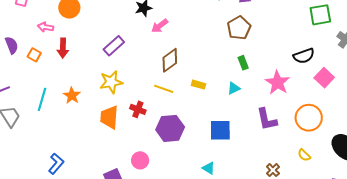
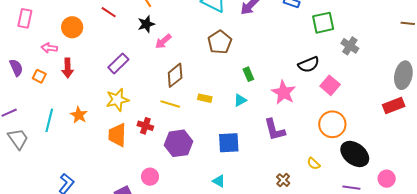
brown pentagon: (239, 28) -> (220, 42), moved
orange circle: (309, 118) -> (332, 124), moved

